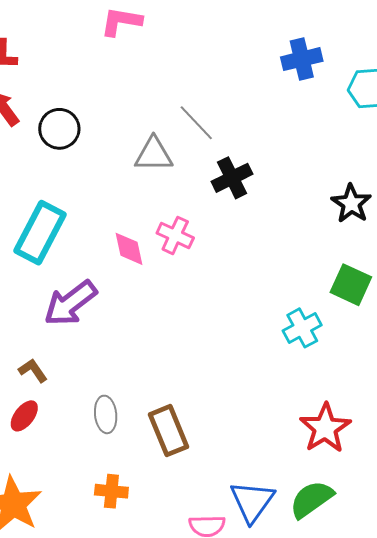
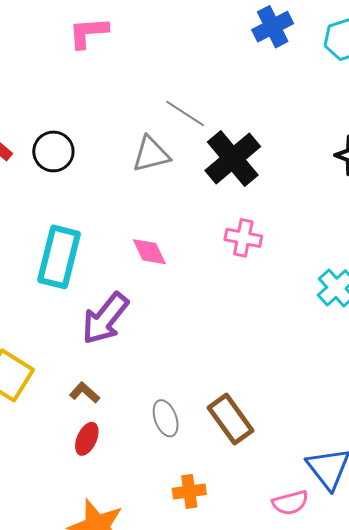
black cross: (232, 178) -> (233, 159), size x1.4
pink cross: (175, 235) -> (243, 238), moved

